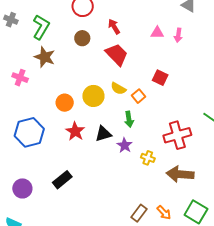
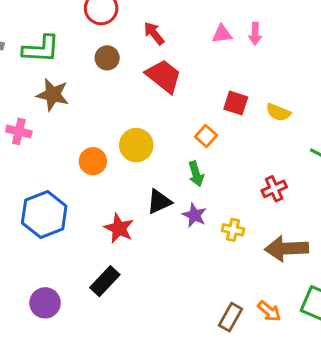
green L-shape: (41, 27) -> (41, 49), turned 70
yellow semicircle: (118, 88) -> (278, 112), moved
red star: (75, 131) -> (119, 228), moved
red cross: (177, 135) -> (274, 189), size x0.6

